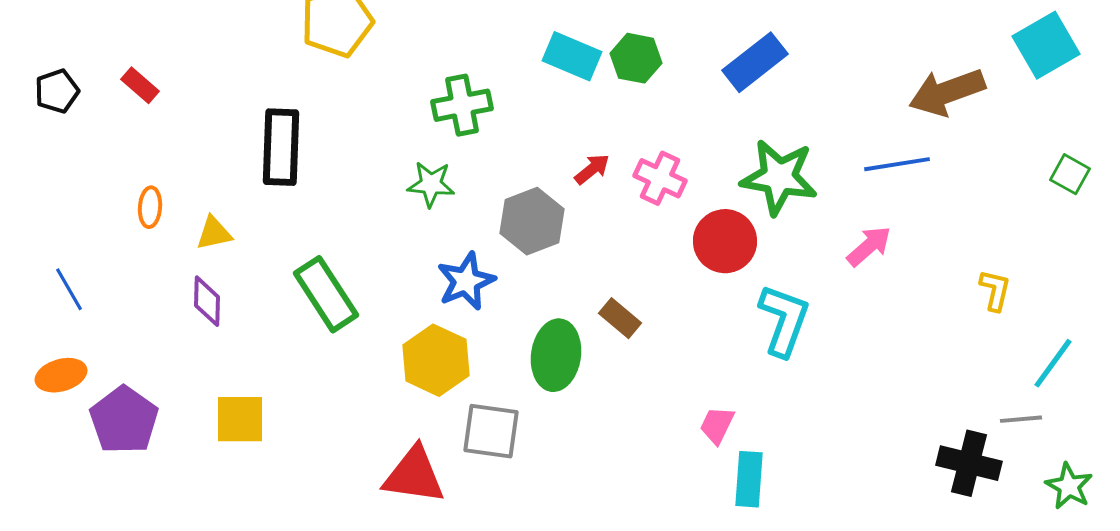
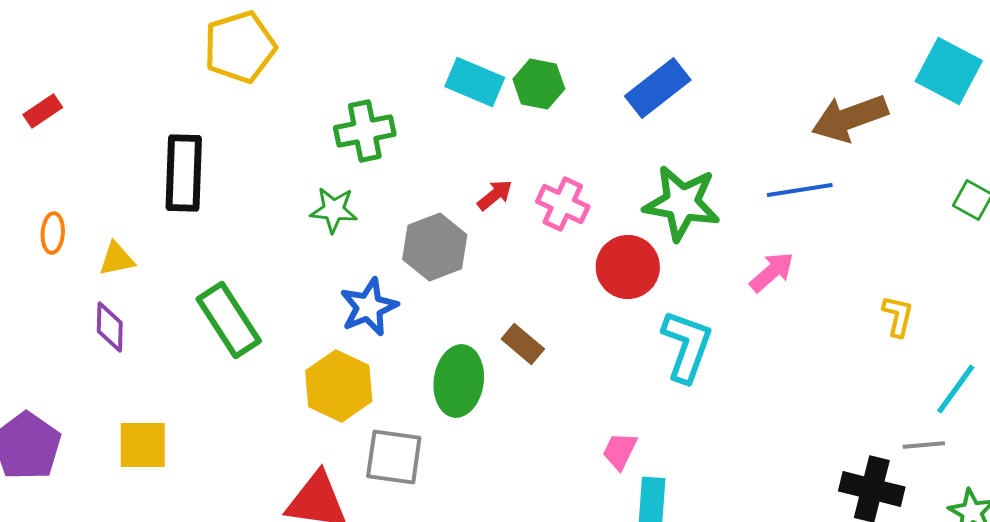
cyan square: (1046, 45) -> (949, 71), turned -32
red rectangle: (140, 85) -> (43, 111), turned -75

